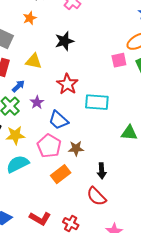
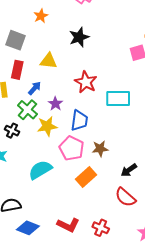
blue trapezoid: (58, 120) -> (79, 121), turned -120
yellow star: (15, 135) -> (47, 126), moved
black arrow: (102, 171) -> (129, 170), turned 63

